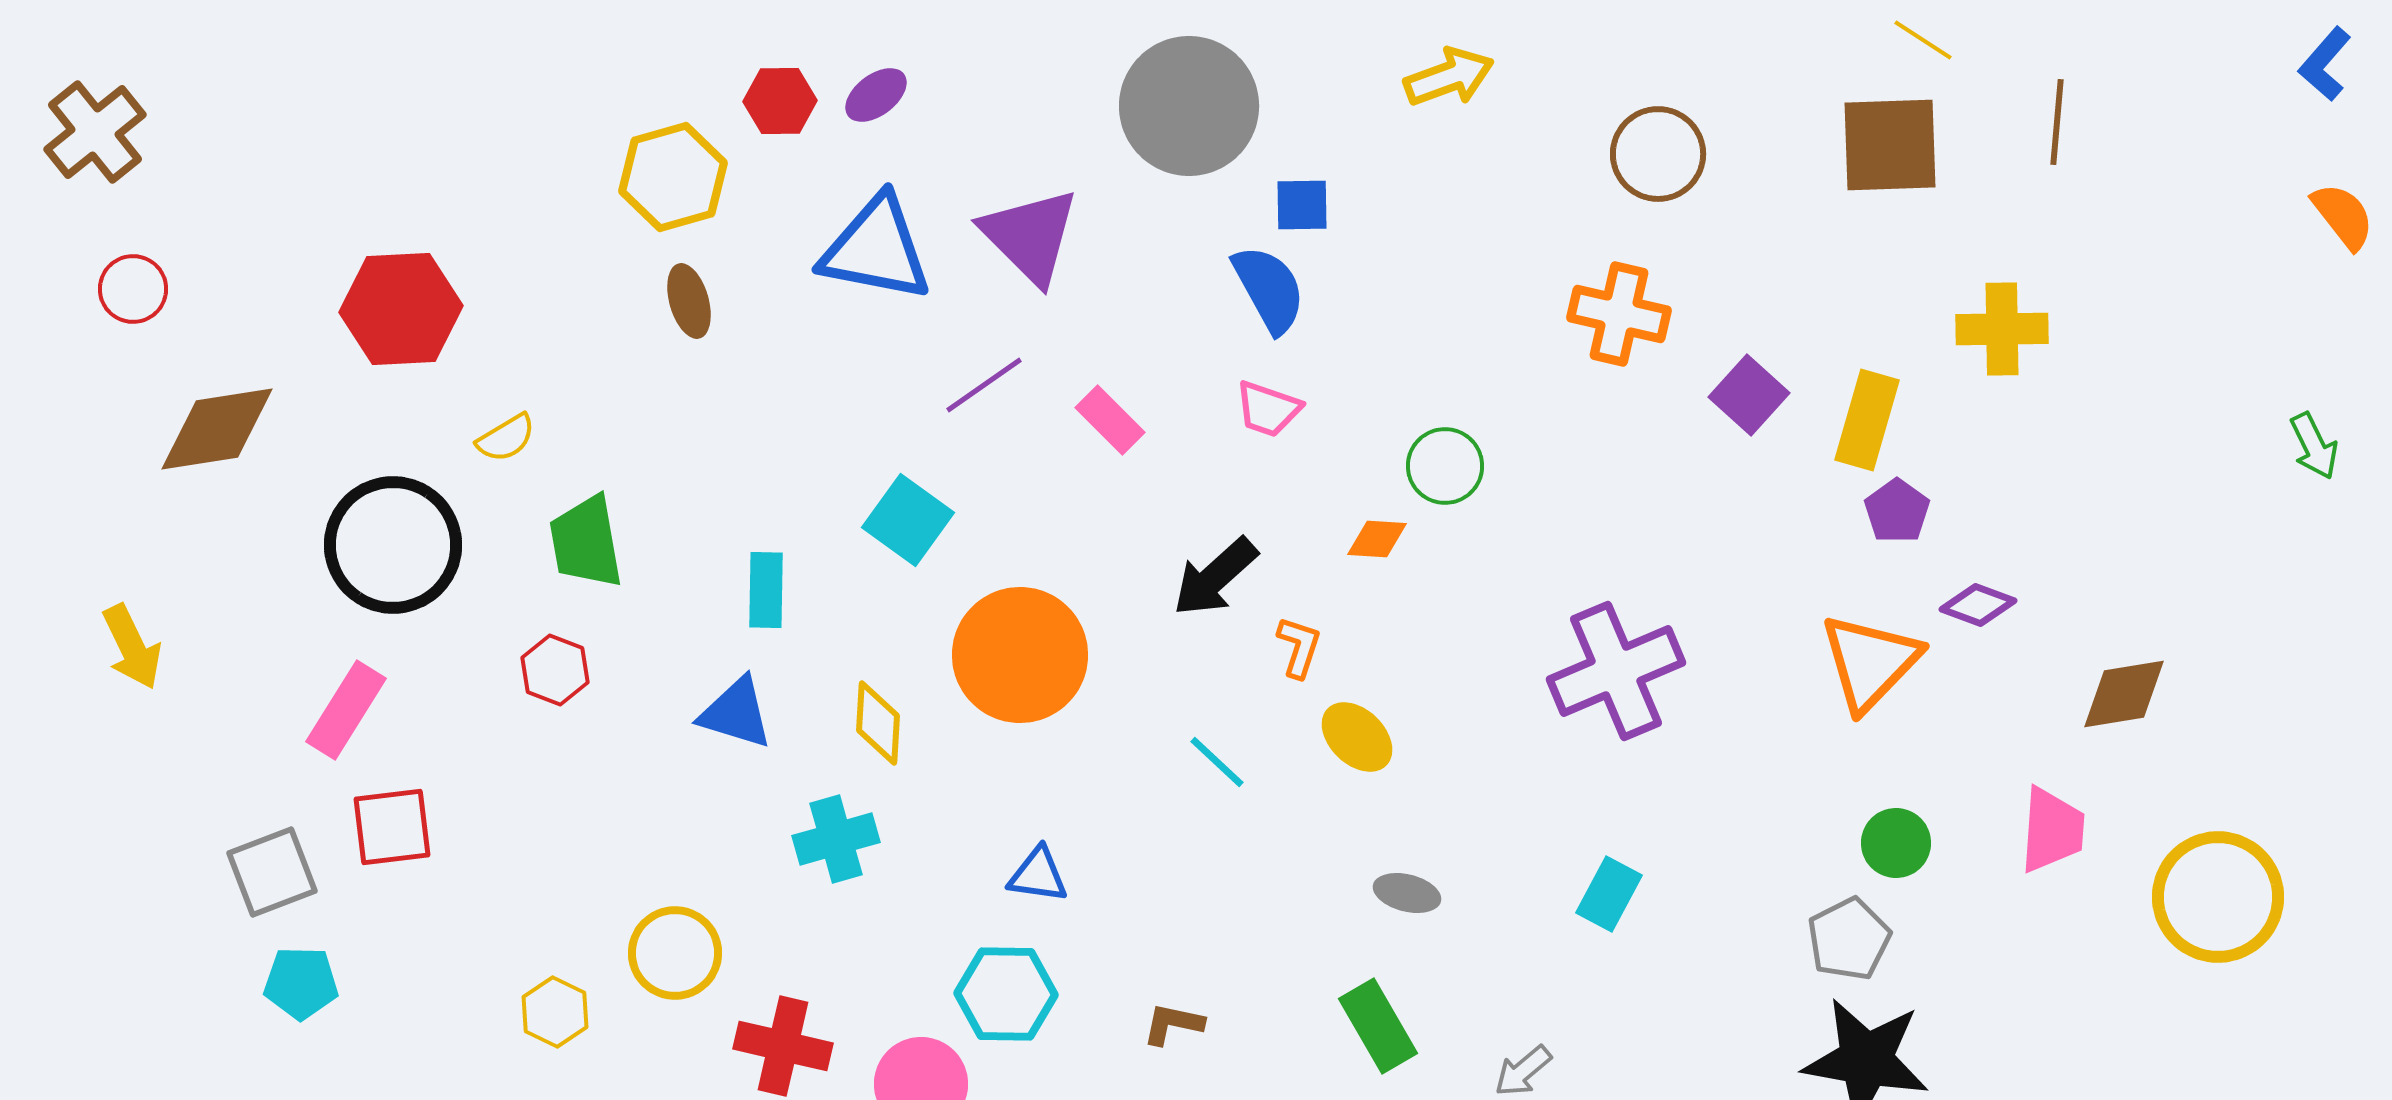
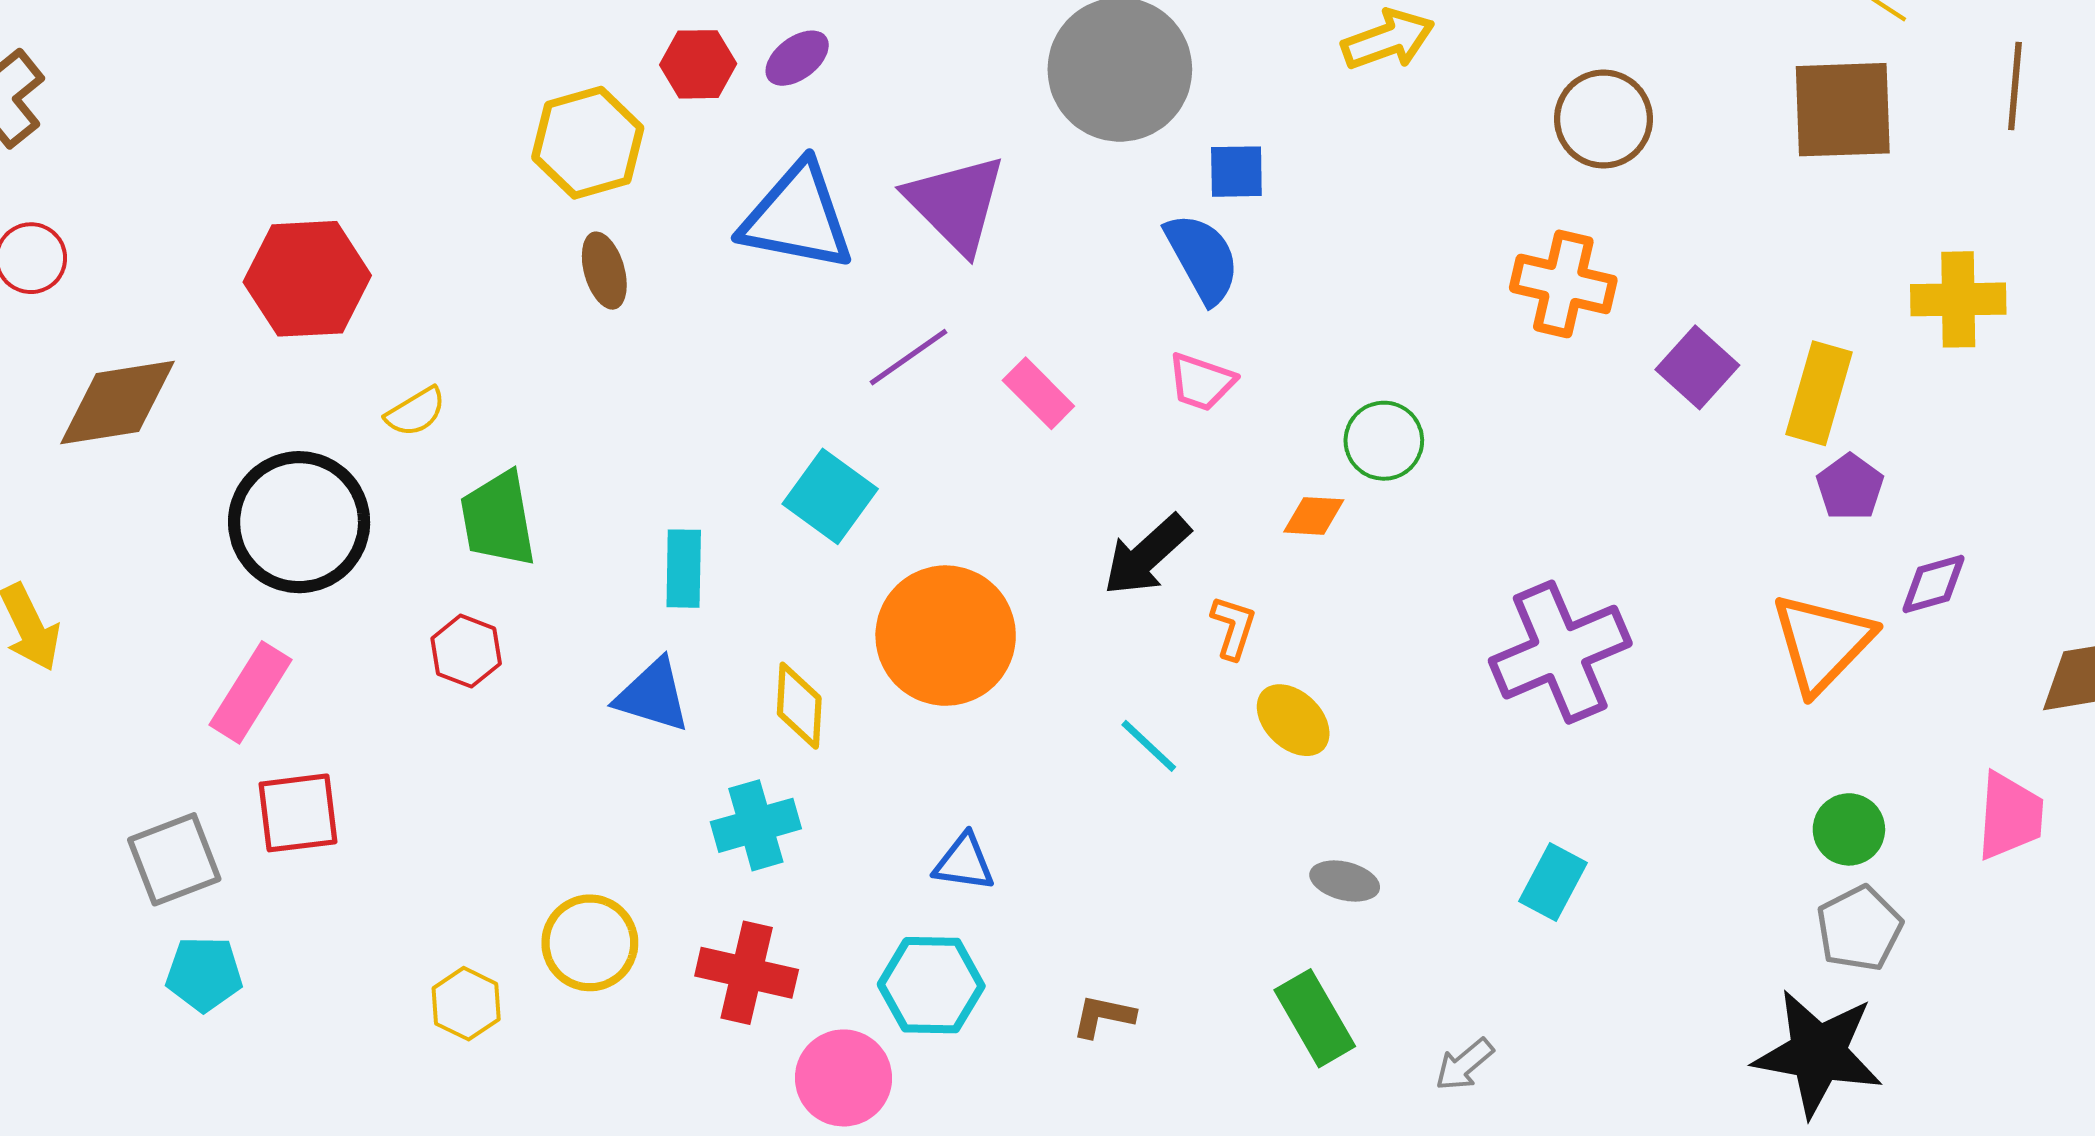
purple diamond: (1978, 605) -> (1933, 584), turned -36
gray pentagon: (1849, 939) -> (1859, 928), moved
red cross: (783, 1046) -> (747, 973), moved

